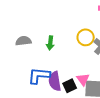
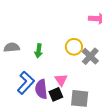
blue L-shape: (39, 76) -> (26, 83), turned 125
pink triangle: (83, 79) -> (61, 80), moved

